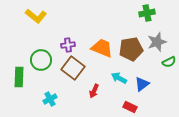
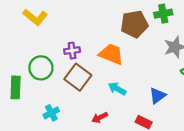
brown pentagon: (131, 49) -> (134, 24), moved
cyan arrow: (119, 78) -> (117, 89), moved
red arrow: (94, 91) -> (100, 117), moved, turned 40

